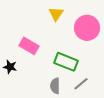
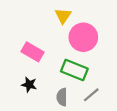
pink circle: (87, 28) -> (83, 37), moved
black star: (10, 67) -> (29, 85), moved

